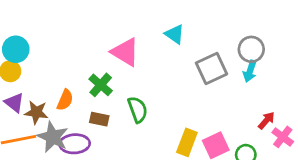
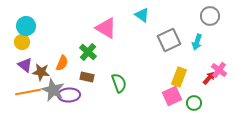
gray circle: (251, 49) -> (210, 16), moved
green semicircle: (138, 110) -> (119, 83), moved
pink cross: (283, 137) -> (219, 70), moved
yellow rectangle: (187, 142) -> (179, 77), moved

